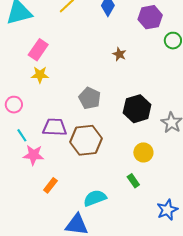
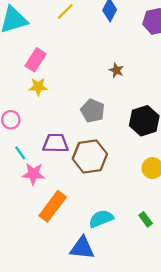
brown star: (119, 54) -> (116, 70), moved
green rectangle: (133, 181) -> (146, 219), moved
orange rectangle: (50, 185) -> (53, 206), size x1.8

